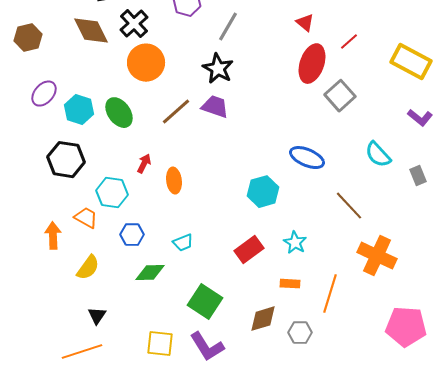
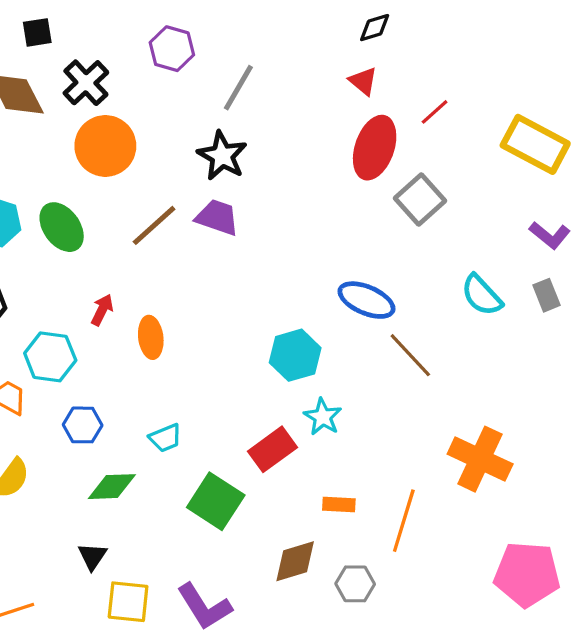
gray rectangle: (418, 176) -> (547, 295), moved
brown line: (349, 206) -> (410, 355), moved
cyan star: (295, 243) -> (323, 417), moved
green square: (205, 302) -> (216, 501), moved
black triangle: (97, 316) -> (92, 556), moved

